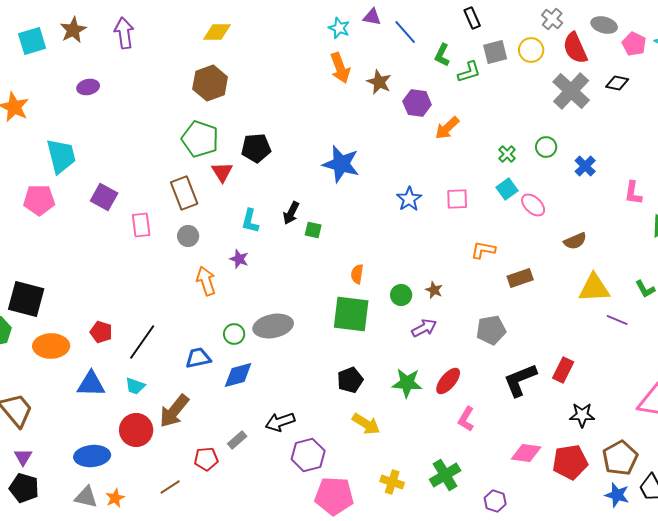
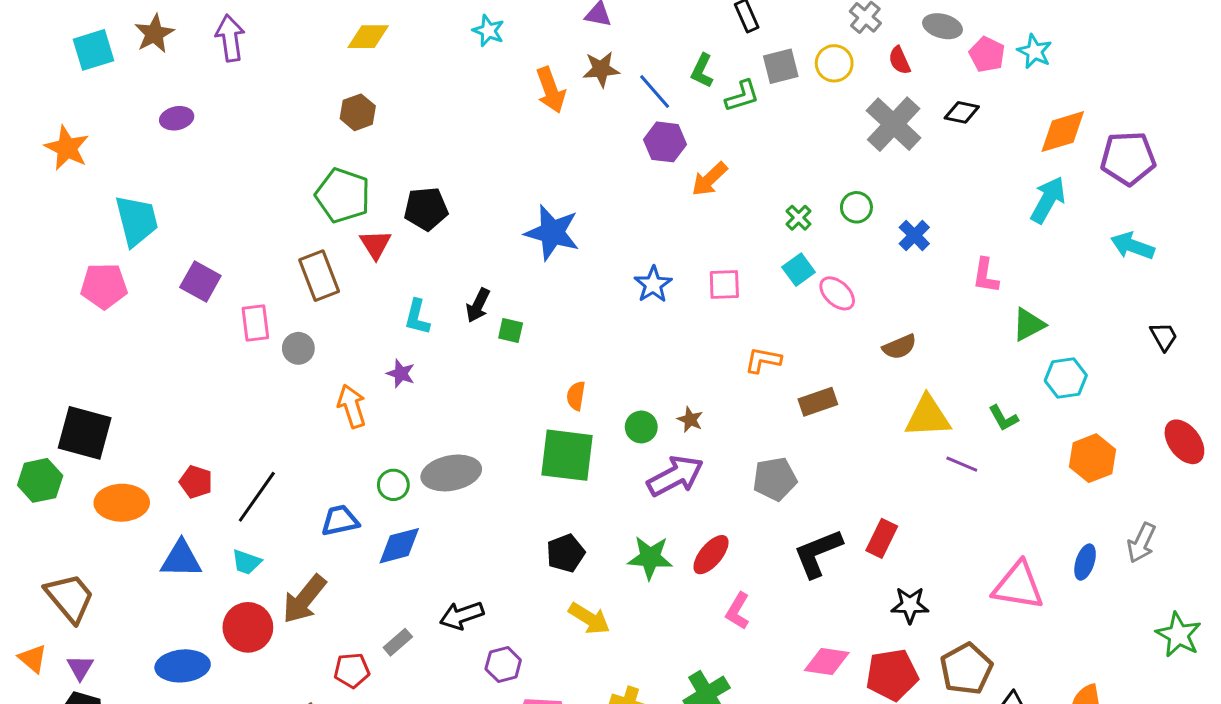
cyan star: (339, 28) -> (488, 31), moved
blue line: (405, 32) -> (655, 92), moved
red semicircle: (575, 48) -> (899, 60), size x0.6
brown star: (379, 82) -> (601, 69), moved, turned -30
brown hexagon: (210, 83) -> (358, 112), size x0.7
gray circle: (188, 236) -> (298, 348), moved
purple arrow: (424, 328) -> (675, 476), size x1.5
purple hexagon: (308, 455) -> (503, 664), size x0.7

